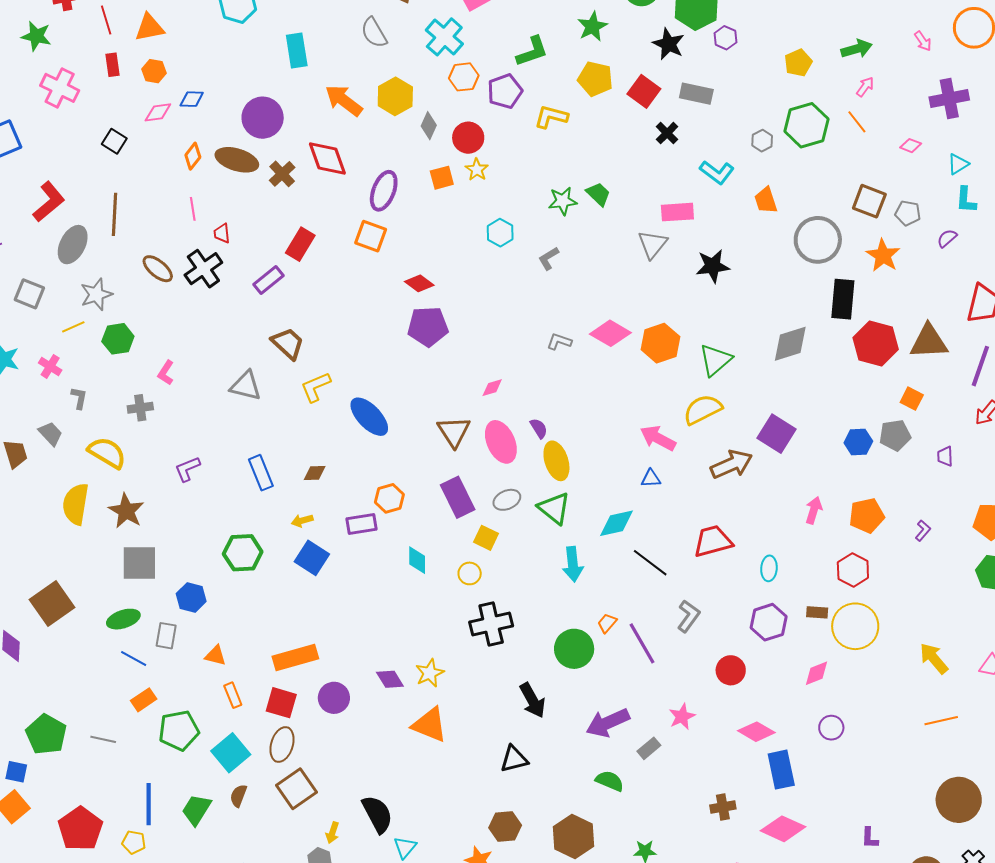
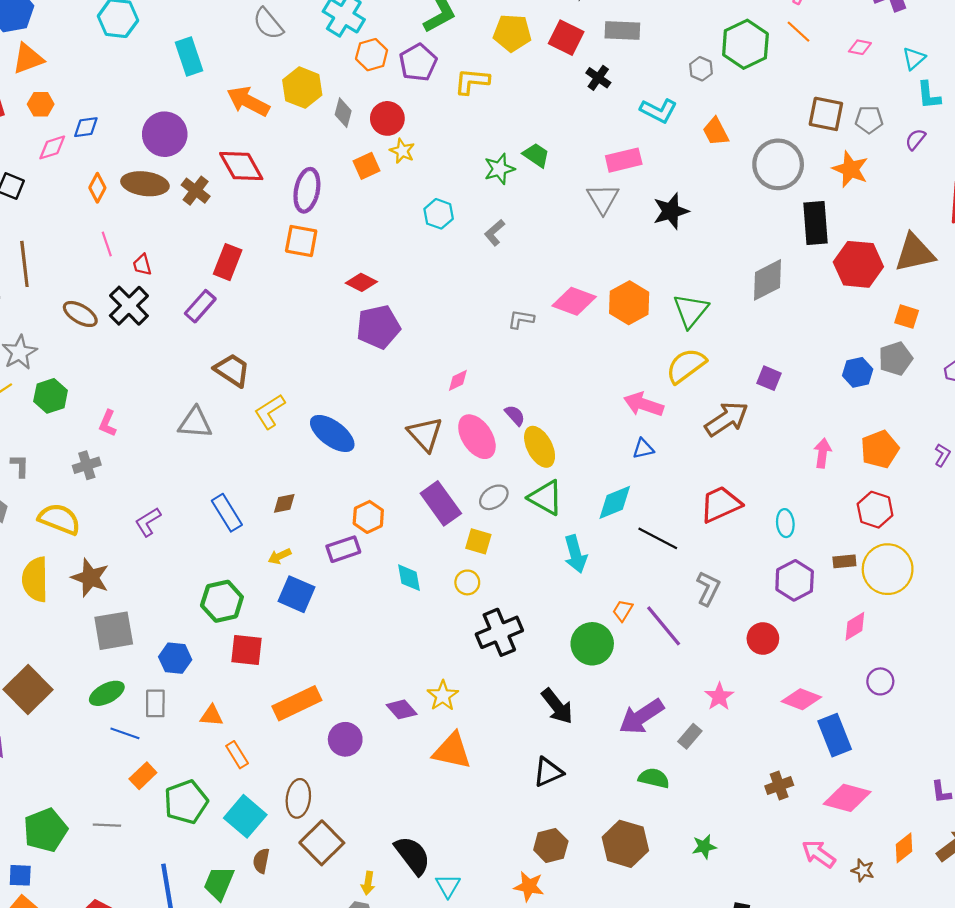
purple square: (776, 434) -> (769, 378), size x0.6
red square: (281, 703) -> (246, 650), moved
green pentagon: (46, 734) -> (45, 830), turned 30

